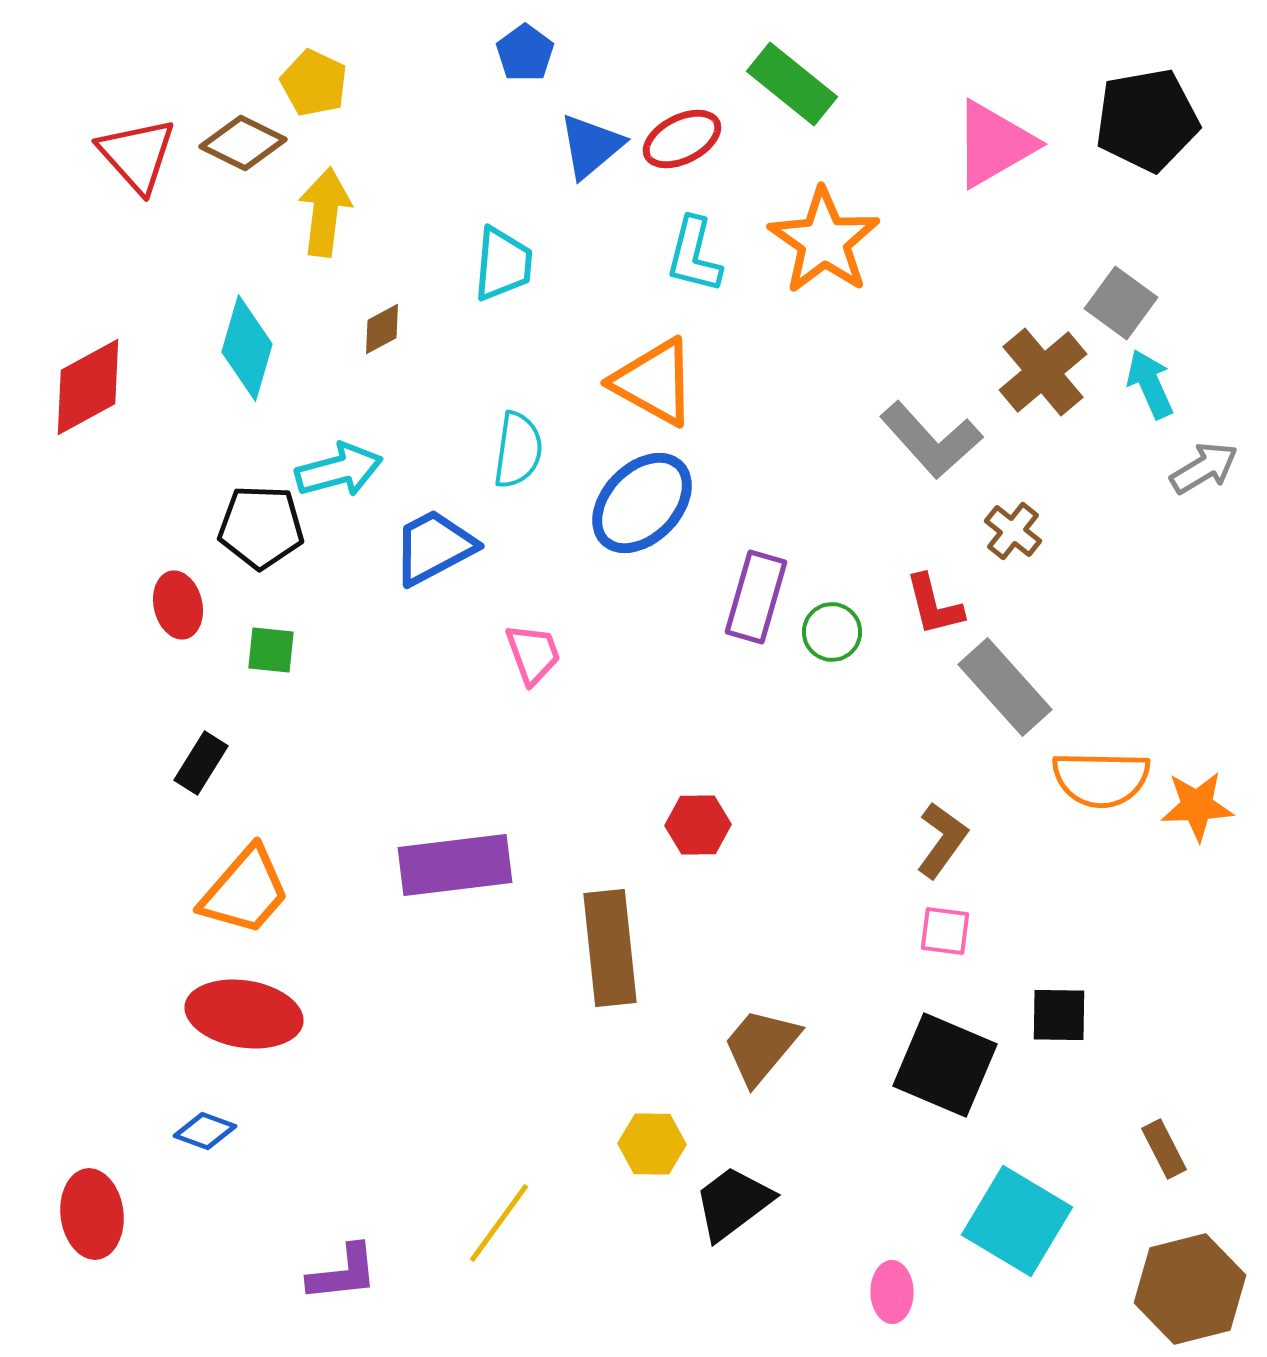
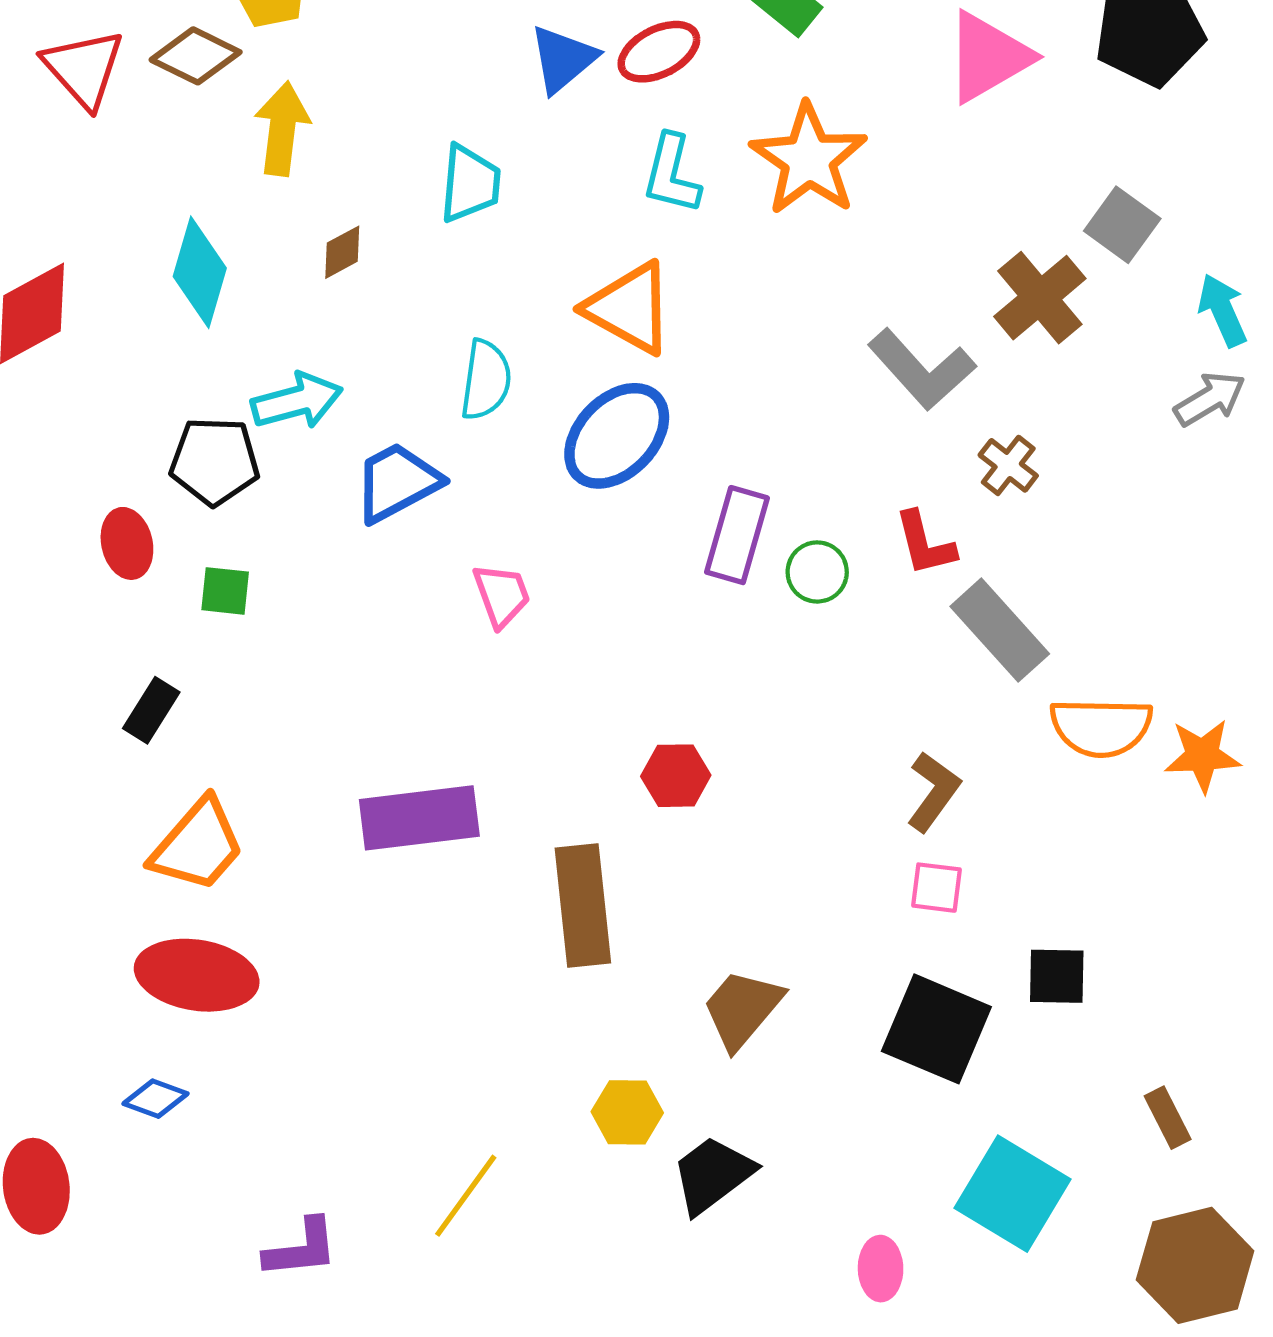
cyan arrow: (1150, 384) -> (1222, 310), moved

